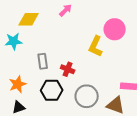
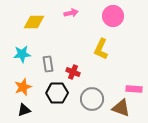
pink arrow: (66, 10) -> (71, 13), turned 32
pink circle: (115, 29) -> (113, 16), moved
cyan star: (14, 41) -> (22, 54), moved

